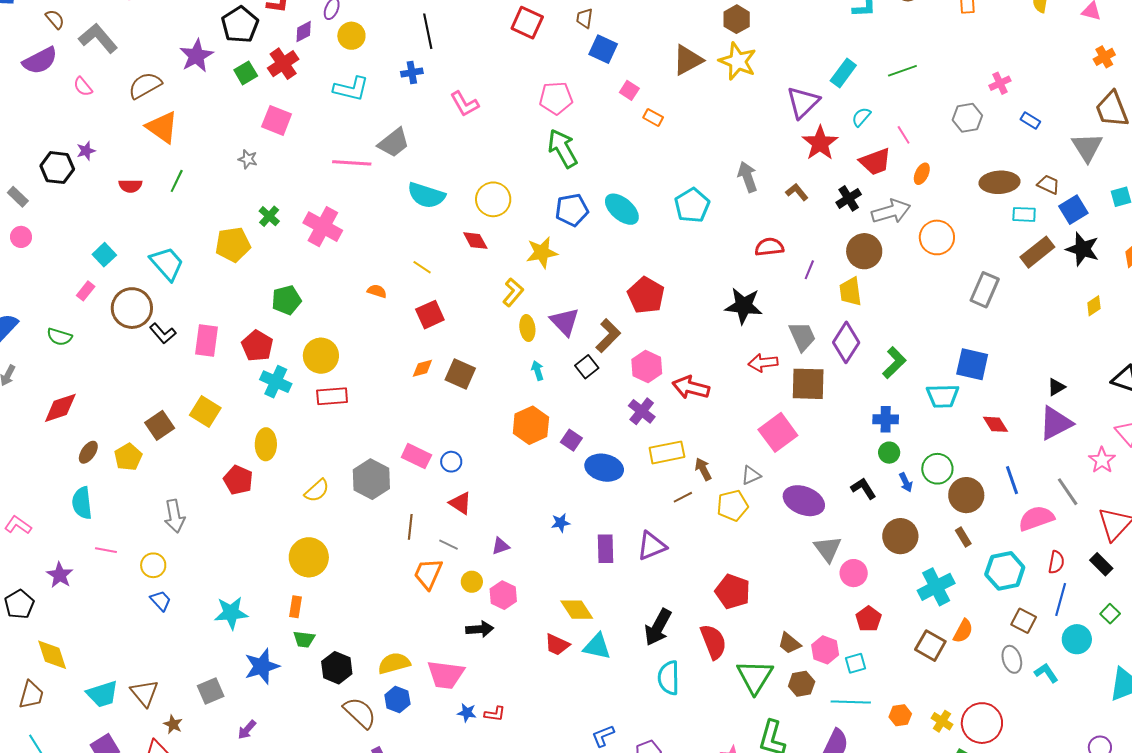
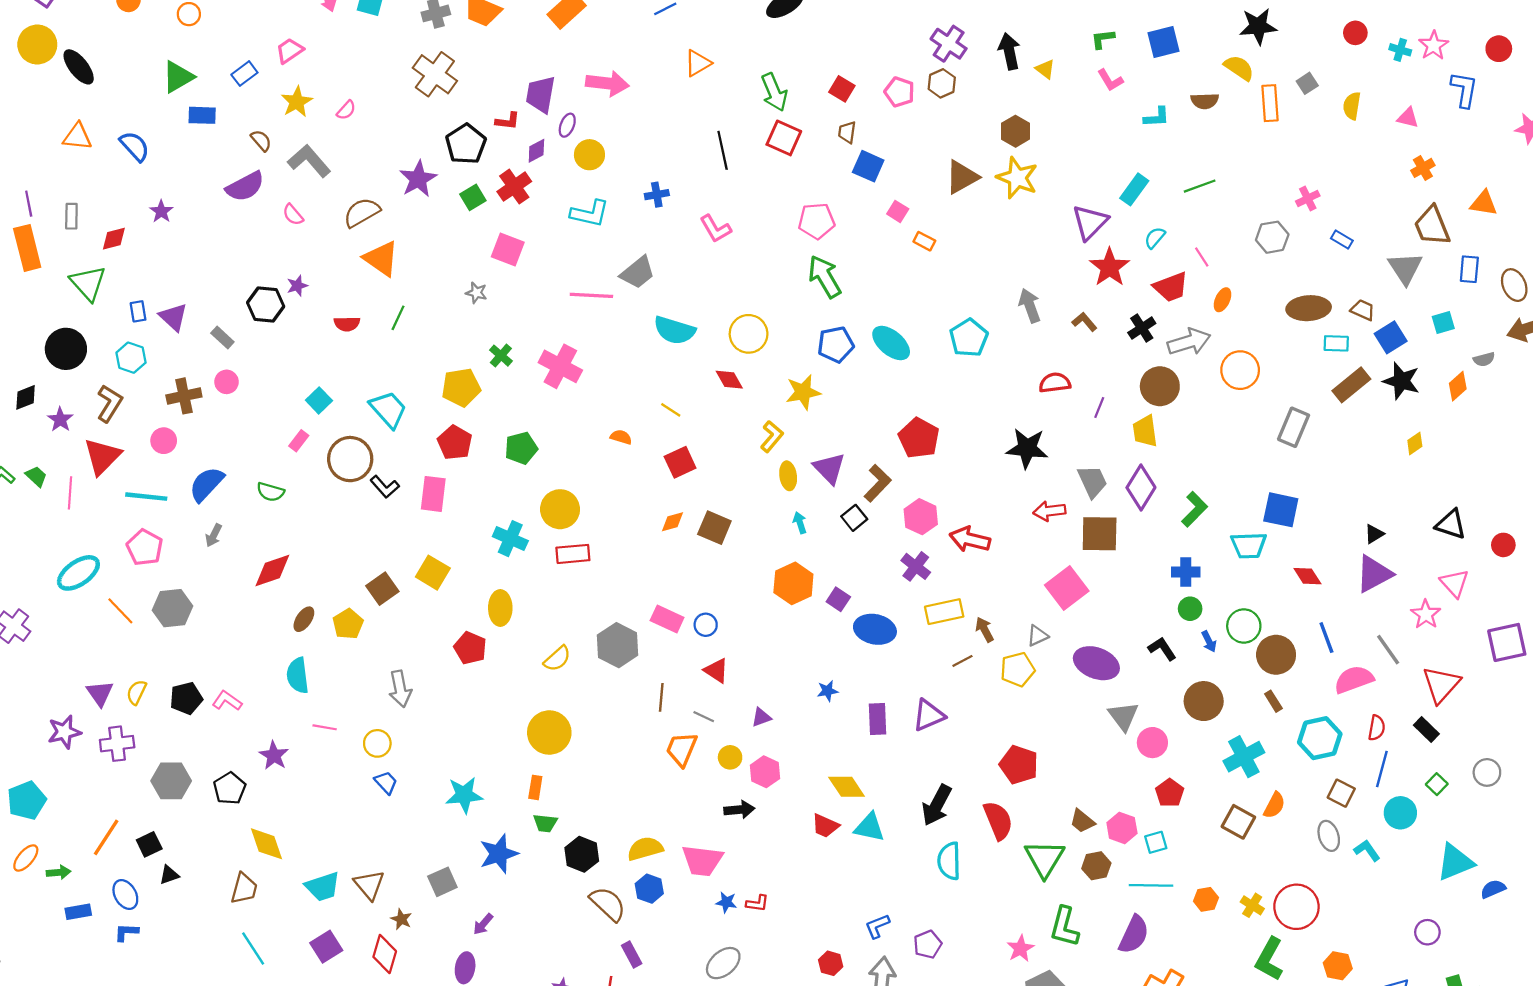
black line: (428, 31) -> (723, 150), moved
red pentagon: (257, 346) -> (455, 443), moved

